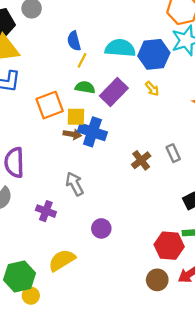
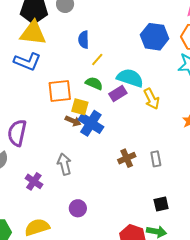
blue semicircle: (74, 41) -> (84, 40), moved
cyan semicircle: (120, 48) -> (130, 78), moved
blue hexagon: (154, 54) -> (155, 37), moved
yellow arrow: (152, 89) -> (152, 99), size x1.5
purple rectangle: (114, 92) -> (118, 93), size x0.7

